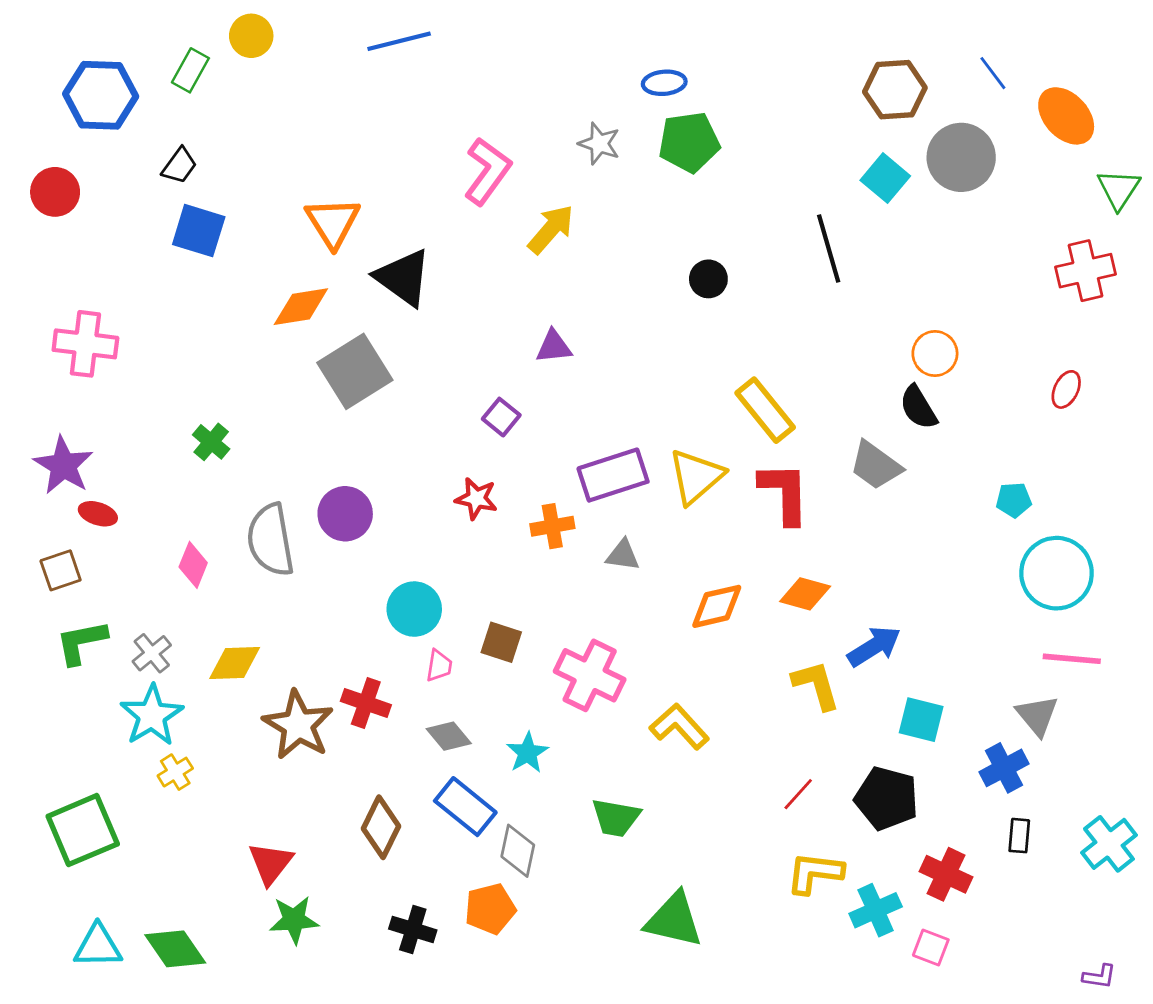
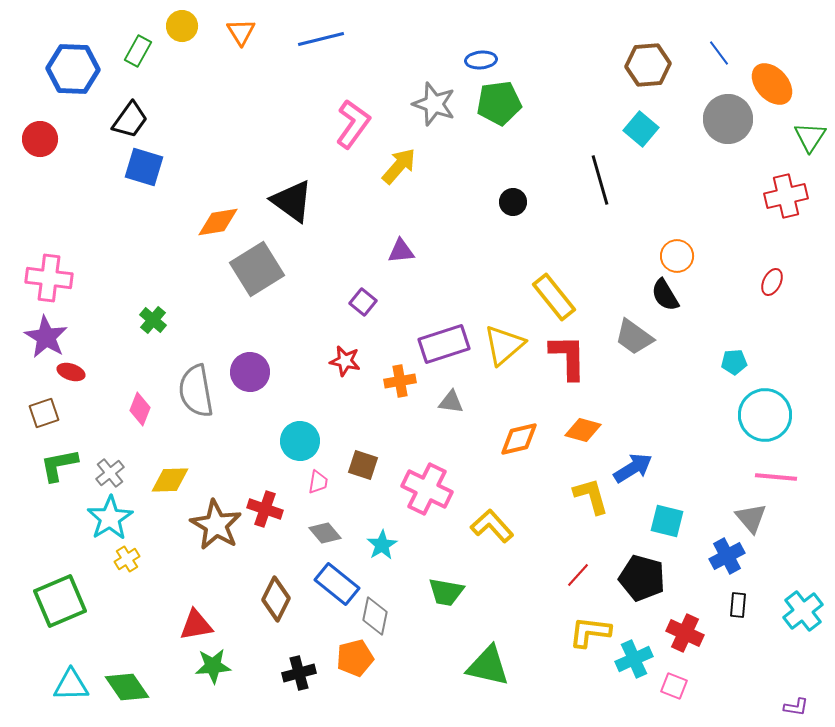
blue line: (399, 41) -> (321, 39), moved
gray star: (599, 144) -> (434, 104), size x1.4
gray circle: (961, 157) -> (728, 119), moved
black trapezoid: (179, 166) -> (130, 120), size x1.4
orange triangle: (333, 222) -> (241, 32), moved, size x0.7
pink cross: (85, 344) -> (49, 278), moved
red triangle: (271, 863) -> (196, 625), turned 42
black cross: (413, 930) -> (299, 673), turned -32

